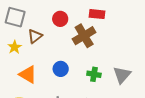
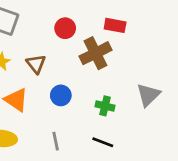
brown triangle: (35, 36) -> (36, 64), moved, turned -35
gray triangle: (122, 75) -> (148, 95), moved

